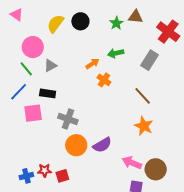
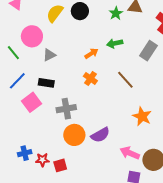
green line: (26, 69) -> (13, 53), moved
orange cross: (104, 80) -> (90, 78), moved
brown line: (143, 96) -> (125, 80), moved
pink square: (33, 113) -> (32, 102), turned -30
gray cross: (68, 119) -> (66, 109), turned -30
blue cross: (26, 176) -> (25, 153), moved

